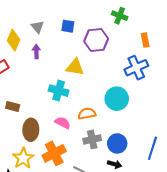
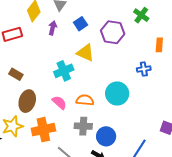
blue square: (68, 26) -> (80, 24), moved, turned 32
blue cross: (136, 68) -> (144, 69), size x0.6
cyan cross: (59, 91) -> (64, 71), turned 36

